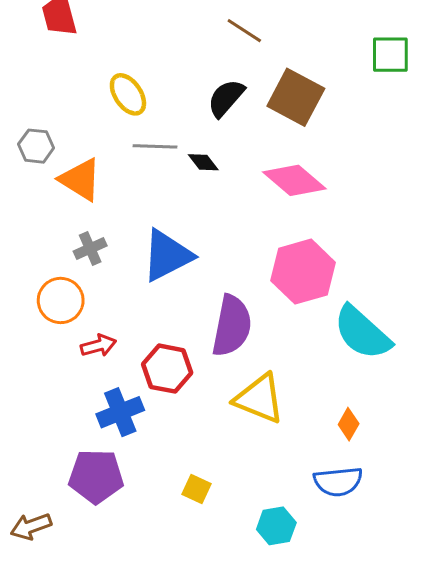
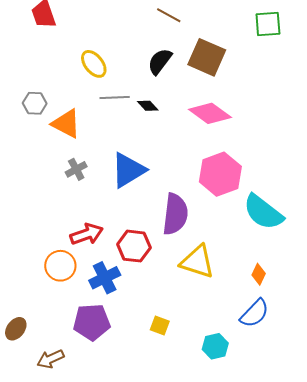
orange circle: (61, 300) -> (60, 266), moved
red arrow: (98, 346) -> (87, 234), size x1.4
blue semicircle: (338, 482) -> (255, 313), turned -36

